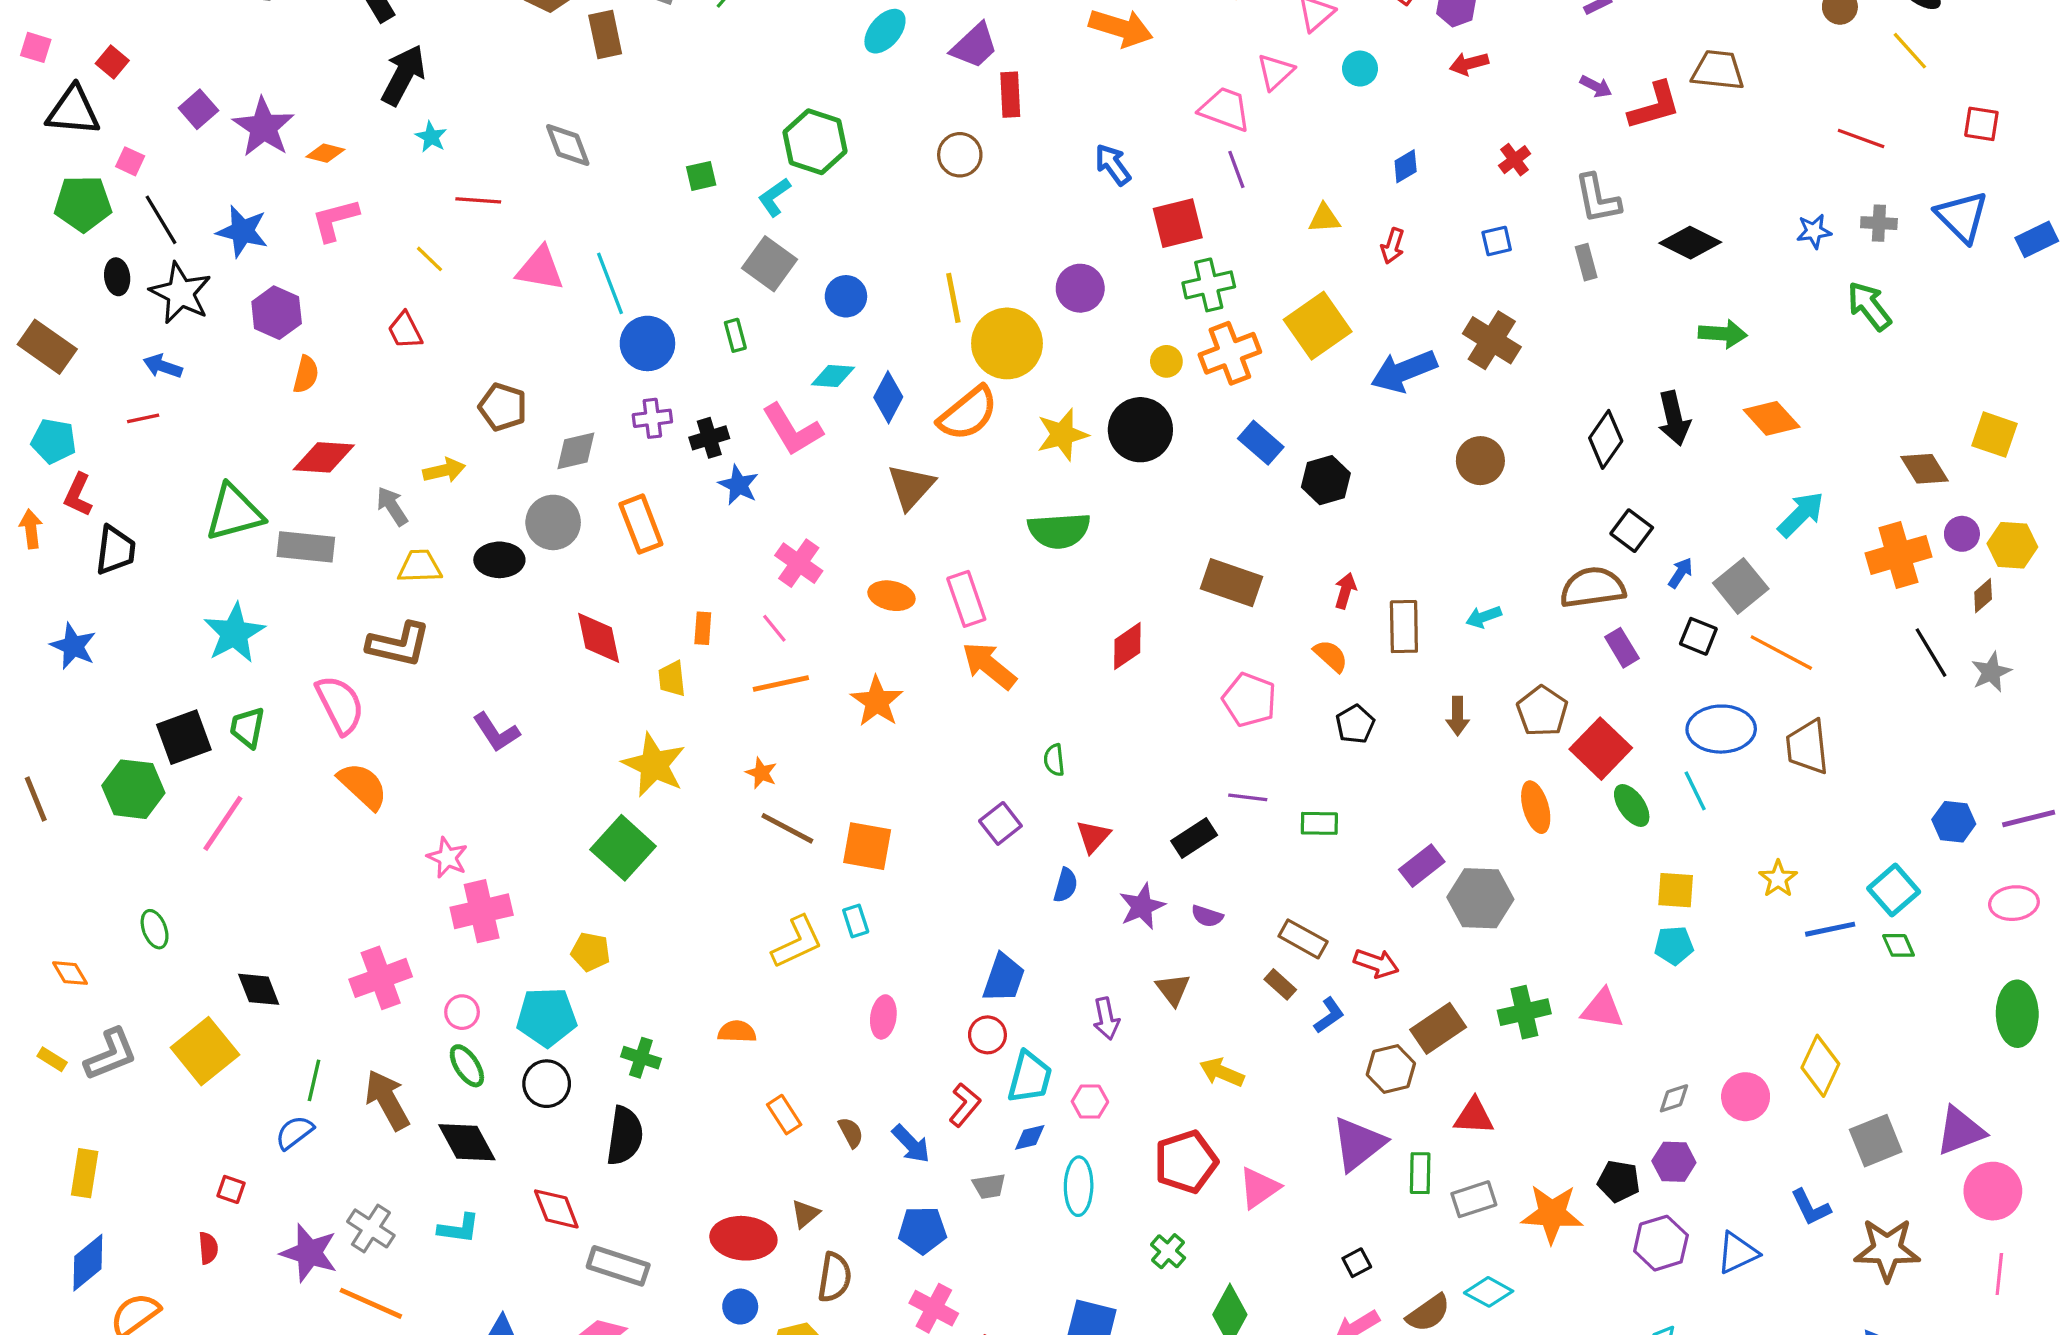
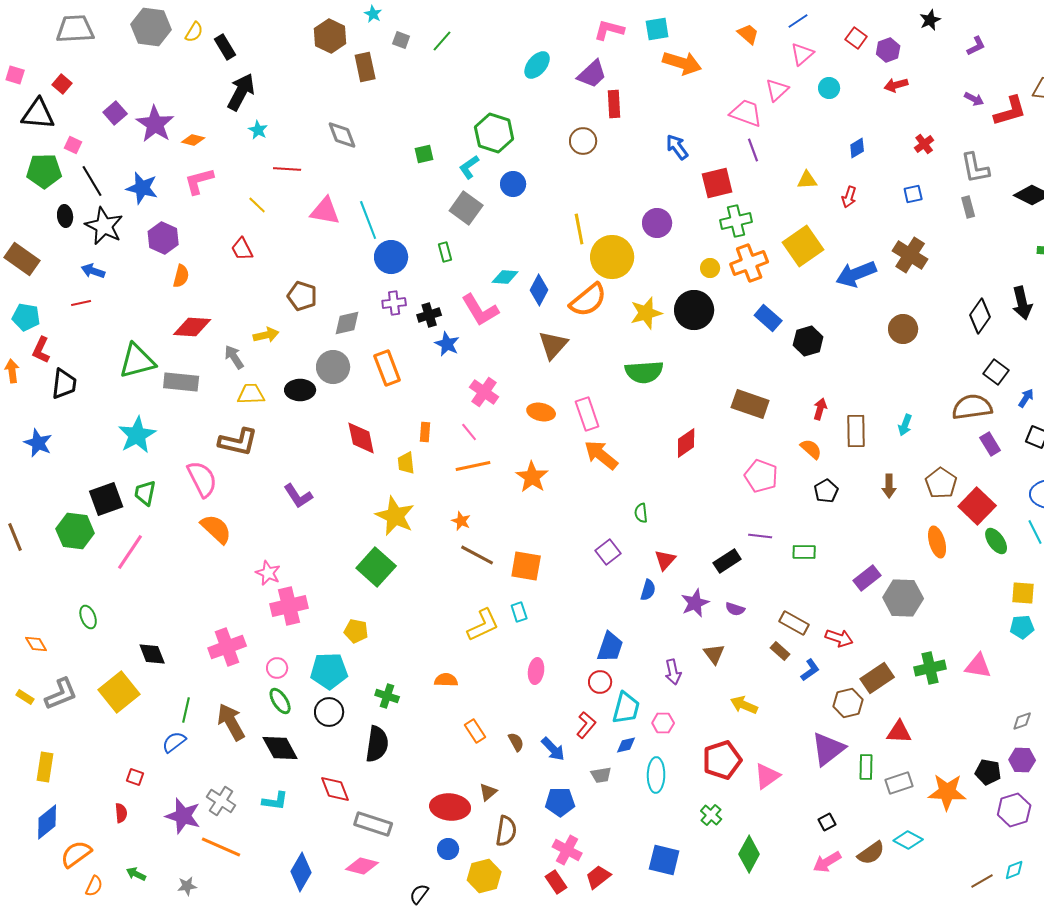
blue circle: (846, 296) -> (513, 184), moved
cyan arrow: (1484, 617) -> (905, 425), turned -50

